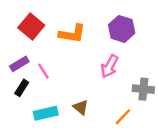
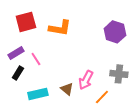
red square: (31, 26) -> (26, 22), turned 35
purple hexagon: (122, 29) -> (115, 32), moved
pink arrow: (110, 66) -> (86, 80), moved

